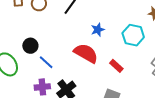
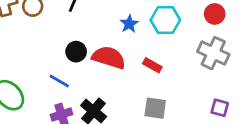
blue star: (98, 30) -> (129, 24), moved
black circle: (30, 46) -> (76, 52), moved

